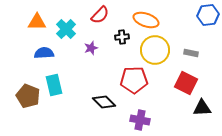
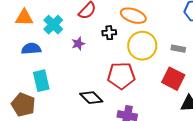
brown pentagon: (28, 96) -> (23, 105), moved

